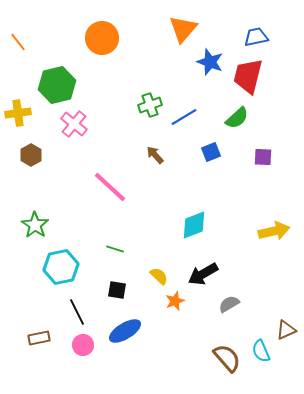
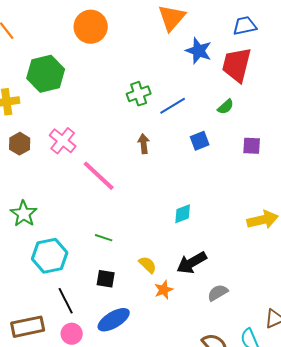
green semicircle: (237, 118) -> (226, 107), size x0.7
pink cross: (74, 124) -> (63, 141), moved
brown arrow: (155, 155) -> (144, 144), turned 36
cyan diamond: (194, 225) -> (183, 214), size x0.7
brown rectangle: (39, 338) -> (28, 327), size x1.5

